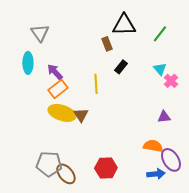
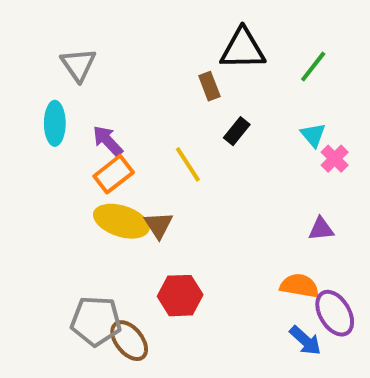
yellow line: (96, 84) -> (188, 164), turned -30
red hexagon: (106, 168) -> (180, 296), moved
blue arrow: (156, 174) -> (305, 341), turned 48

